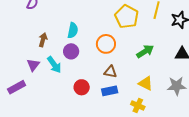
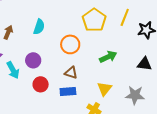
purple circle: (71, 51) -> (33, 60), moved
cyan arrow: (54, 65) -> (13, 70), moved
yellow triangle: (146, 83) -> (104, 89), turned 35

